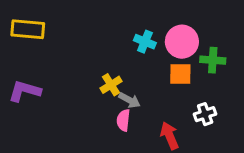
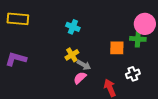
cyan cross: (145, 42) -> (73, 27), moved
pink circle: (182, 42) -> (145, 24), moved
pink semicircle: (123, 120) -> (80, 78), turned 40

